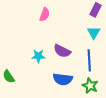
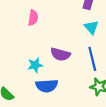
blue semicircle: (63, 79) -> (47, 86), moved

